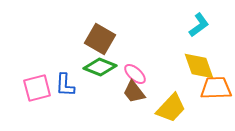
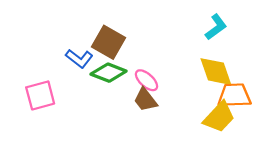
blue L-shape: (65, 85) -> (79, 59), moved, turned -55
yellow trapezoid: (171, 108) -> (219, 117), moved

